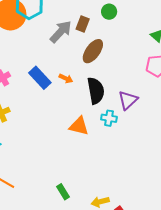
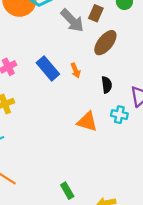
gray arrow: (61, 32) -> (72, 20), turned 90
orange arrow: (66, 78) -> (75, 70), turned 40
black semicircle: (96, 91) -> (107, 85), size x0.6

